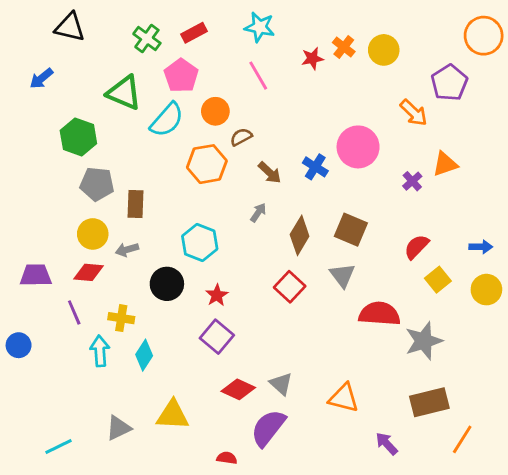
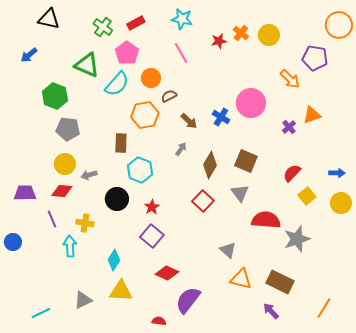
purple pentagon: (449, 83) -> (315, 58), turned -30
brown rectangle: (136, 204) -> (121, 143), moved
cyan diamond: (144, 355) -> (114, 260), moved
gray triangle: (281, 384) -> (228, 250), moved
brown rectangle: (429, 402) -> (280, 282), moved, turned 40

